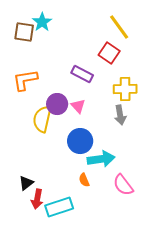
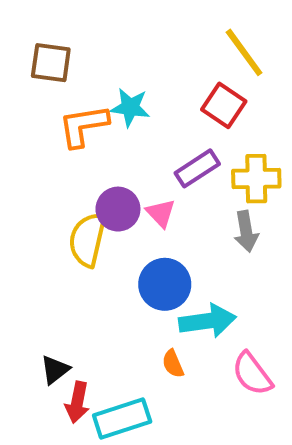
cyan star: (42, 22) -> (130, 107), moved, turned -30
purple rectangle: (82, 74) -> (197, 168), moved, turned -60
orange L-shape: (25, 80) -> (83, 126), moved

